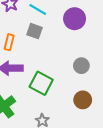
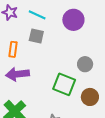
green square: (41, 83) -> (64, 84), moved

